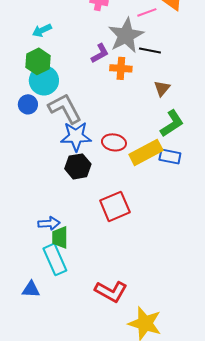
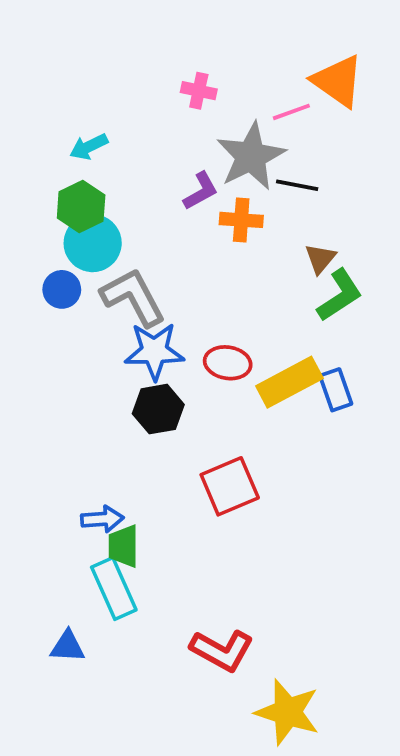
green L-shape: (172, 123) -> (340, 295), moved
blue rectangle: (170, 156) -> (336, 390), turned 60

